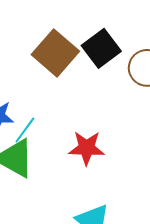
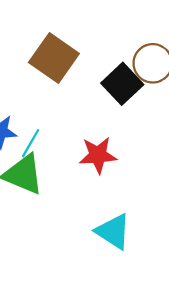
black square: (101, 48) -> (122, 84), moved

